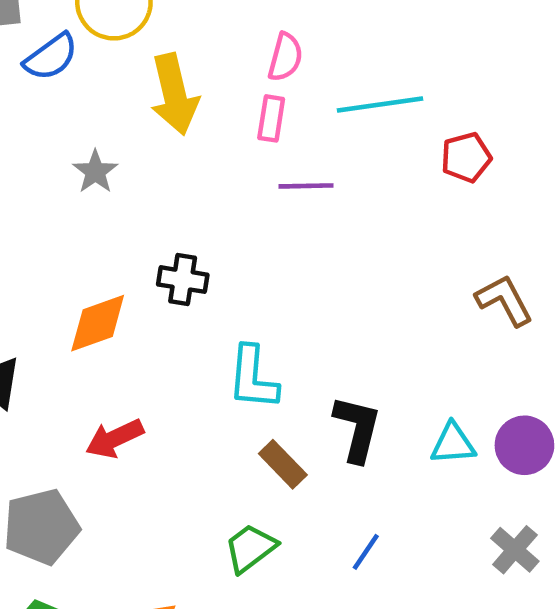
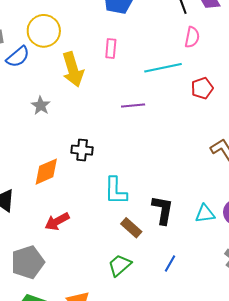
pink semicircle: (285, 57) -> (192, 37), moved
pink rectangle: (271, 118) -> (111, 48), moved

